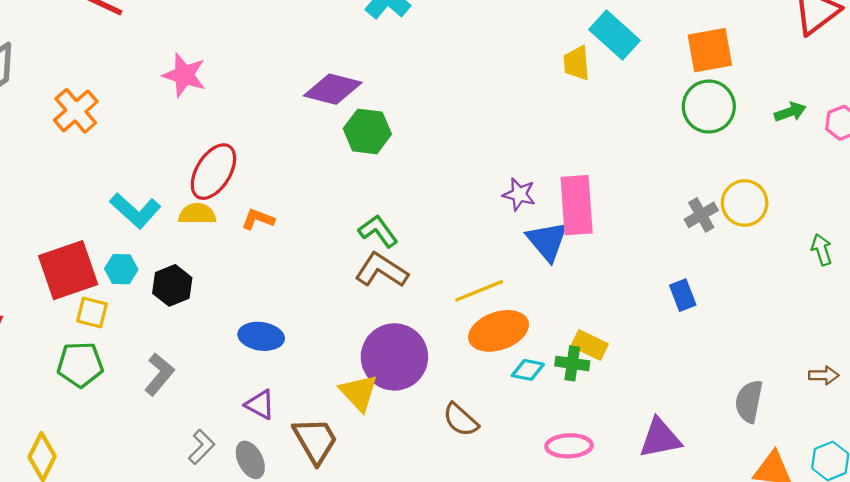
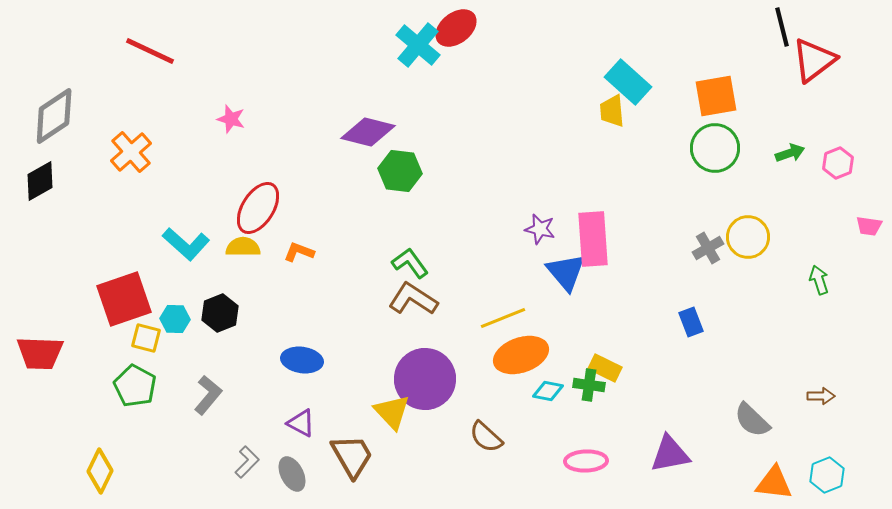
yellow trapezoid: (577, 63) -> (612, 111), moved
pink star: (184, 75) -> (231, 119), size x0.7
cyan hexagon: (121, 269) -> (175, 319), moved
green pentagon: (80, 365) -> (135, 386), turned 30
gray semicircle: (749, 401) -> (752, 420), turned -57

